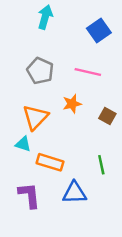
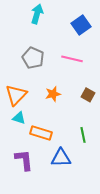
orange star: (72, 104) -> (53, 94), moved
orange triangle: (35, 117) -> (16, 95), moved

